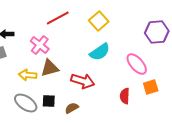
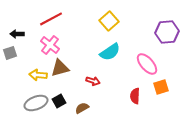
red line: (58, 18) -> (51, 19), moved
red arrow: (83, 81) -> (93, 81), size x0.6
black square: (49, 101) -> (59, 101), turned -32
gray ellipse: (26, 103) -> (36, 103), turned -55

